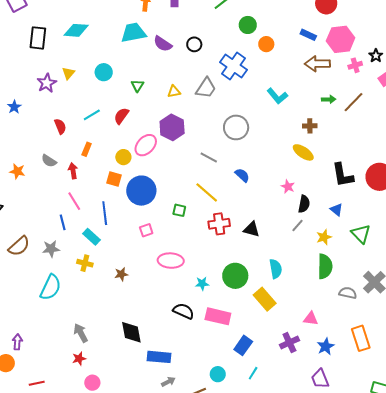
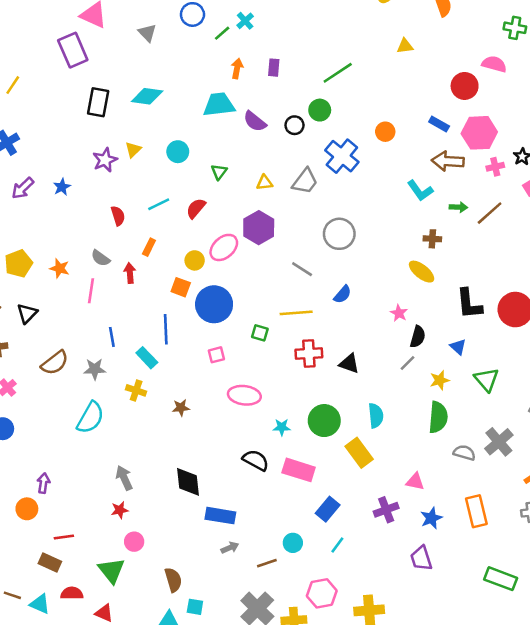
green circle: (248, 25) -> (320, 110), moved
cyan L-shape: (277, 96) -> (420, 191), moved
blue semicircle: (242, 175) -> (343, 294), turned 84
yellow line: (207, 192) -> (296, 313), turned -50
pink line: (74, 201) -> (91, 291), moved, turned 36

